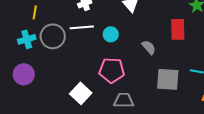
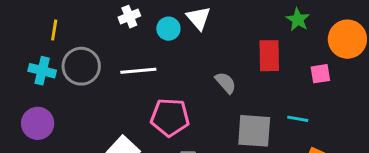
white line: (82, 27) -> (138, 71), moved
cyan circle: (111, 34) -> (168, 29), moved
cyan cross: (27, 39) -> (42, 71), turned 30

